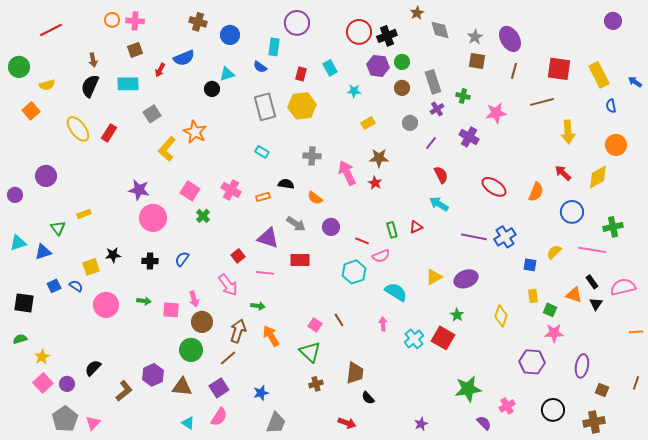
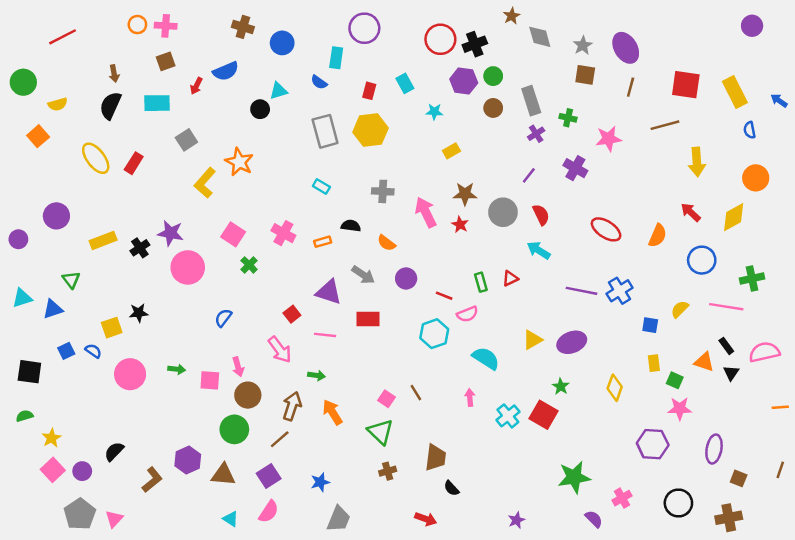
gray circle: (410, 123) -> (503, 212), moved, size x1.5
yellow rectangle: (84, 214) -> (103, 240), moved, size x1.5
black cross: (150, 261) -> (140, 248), moved, turned -35

